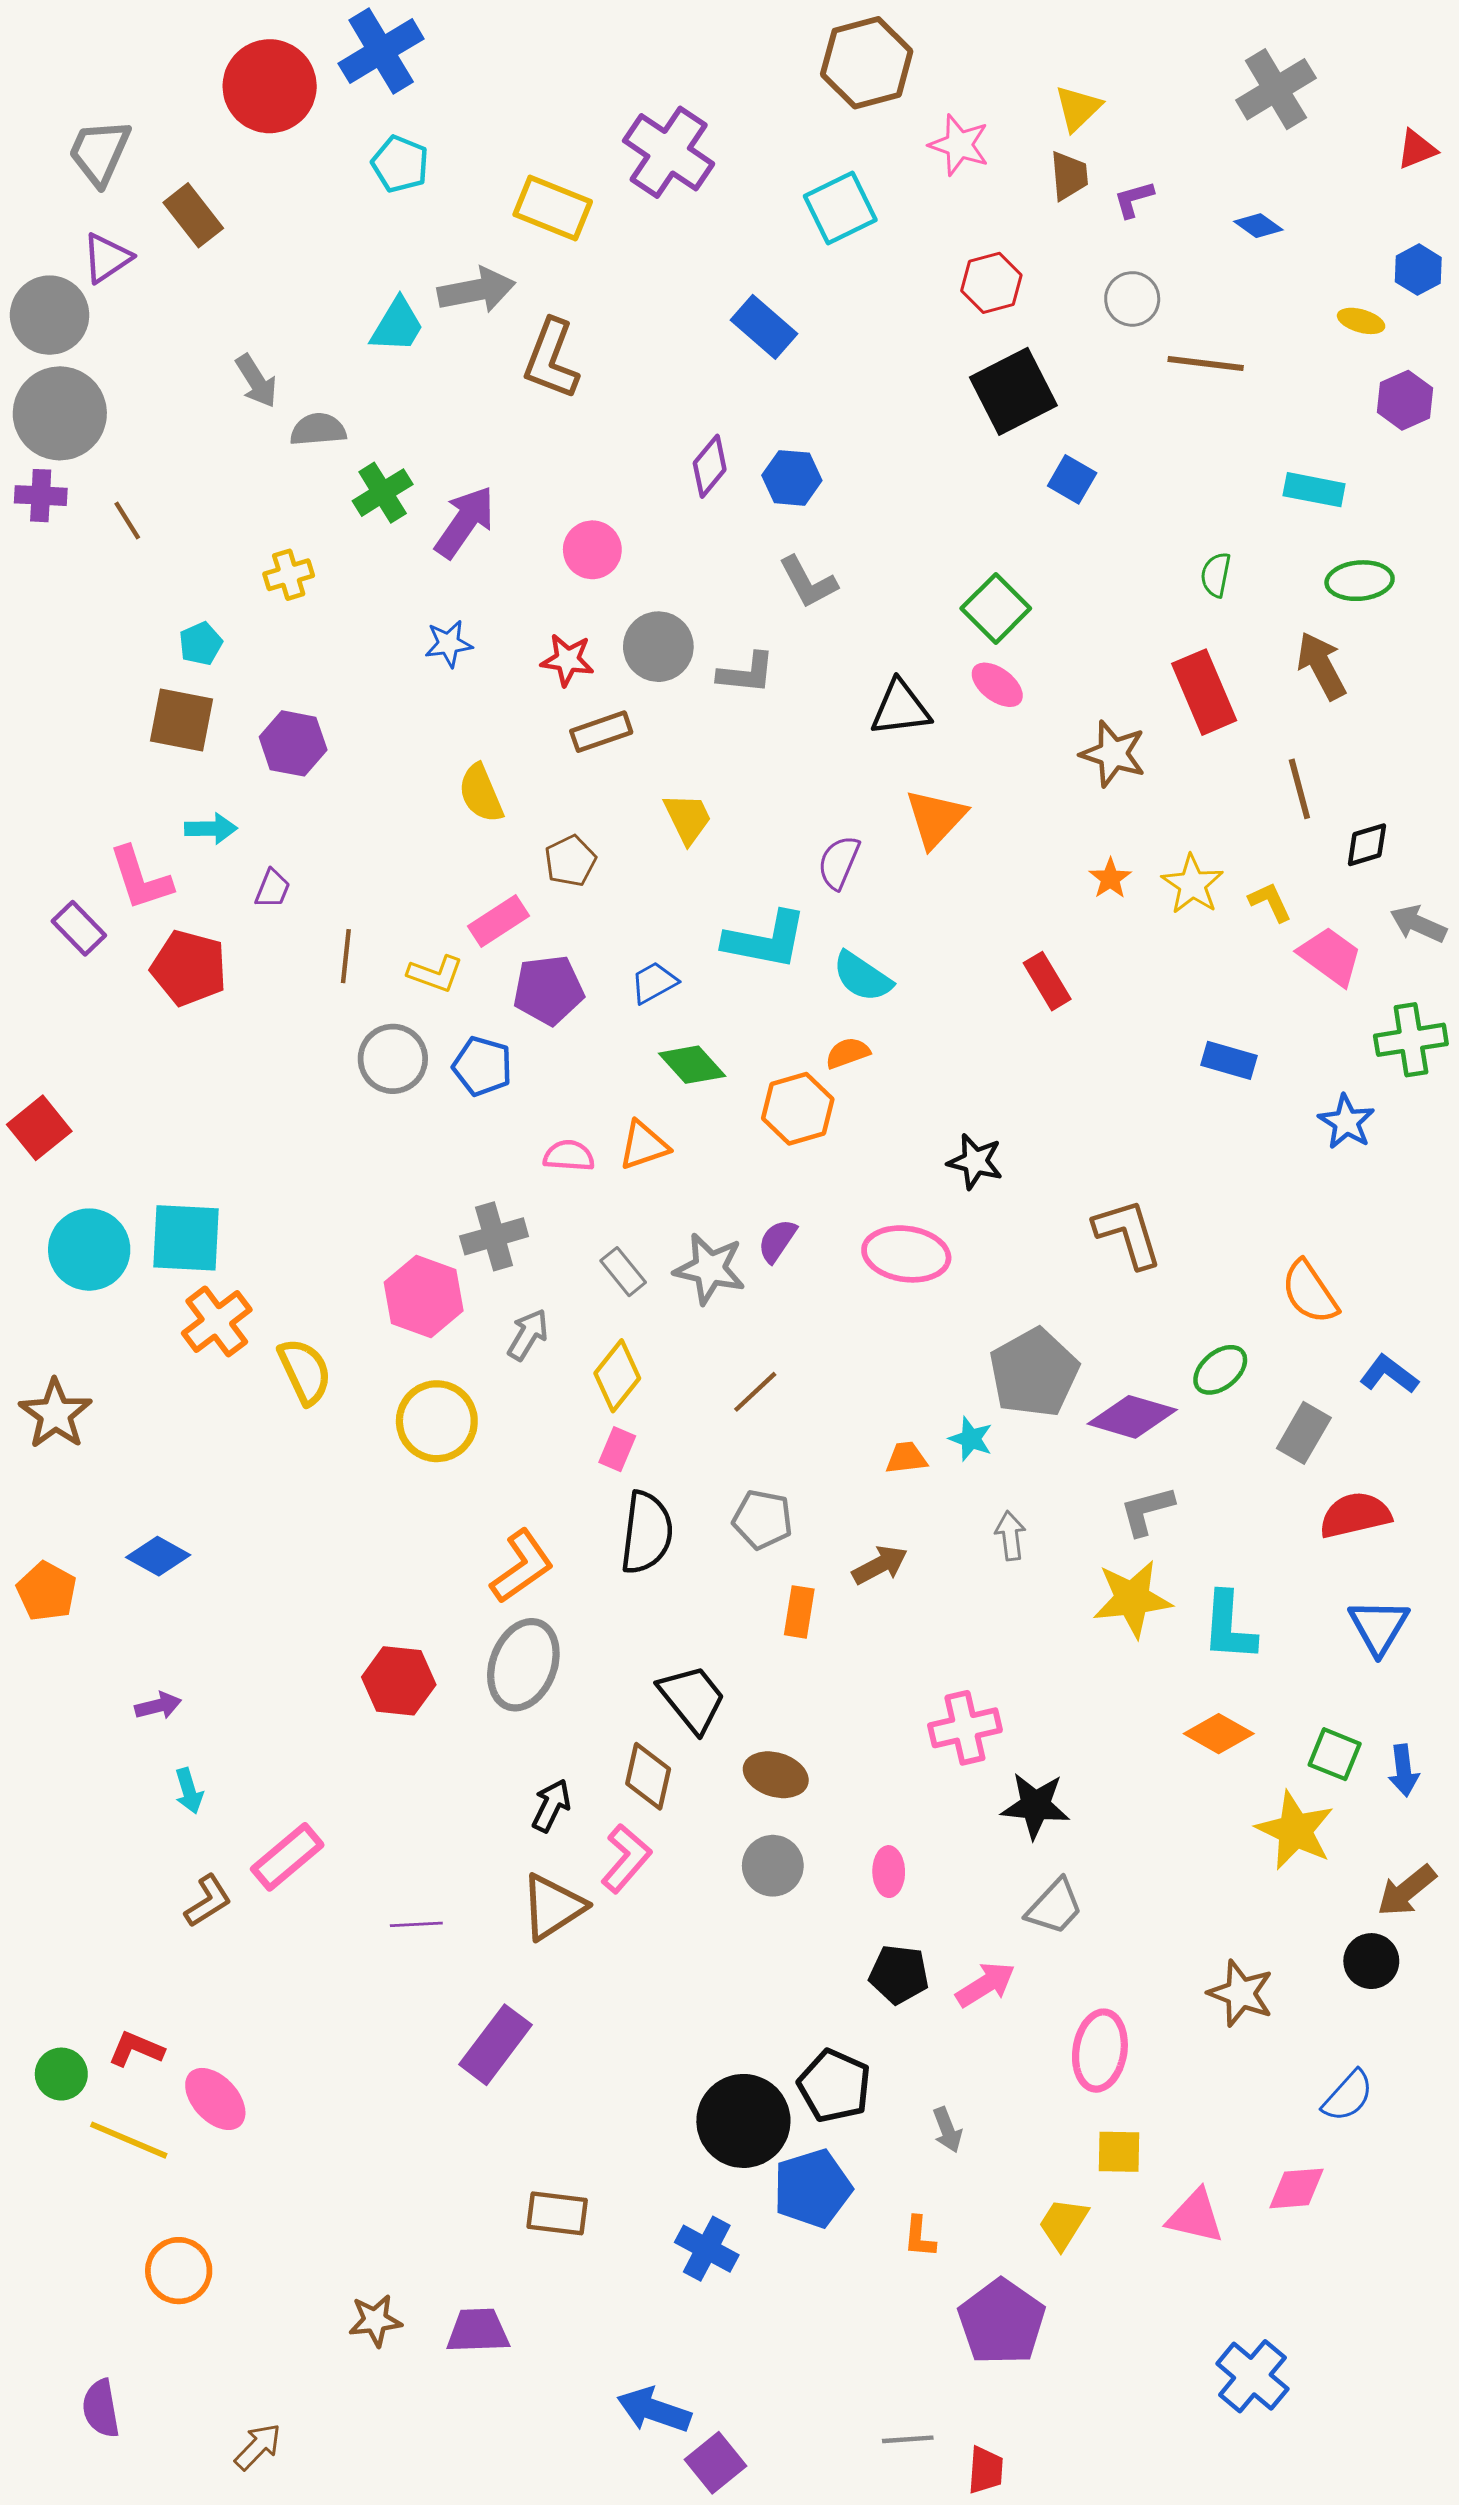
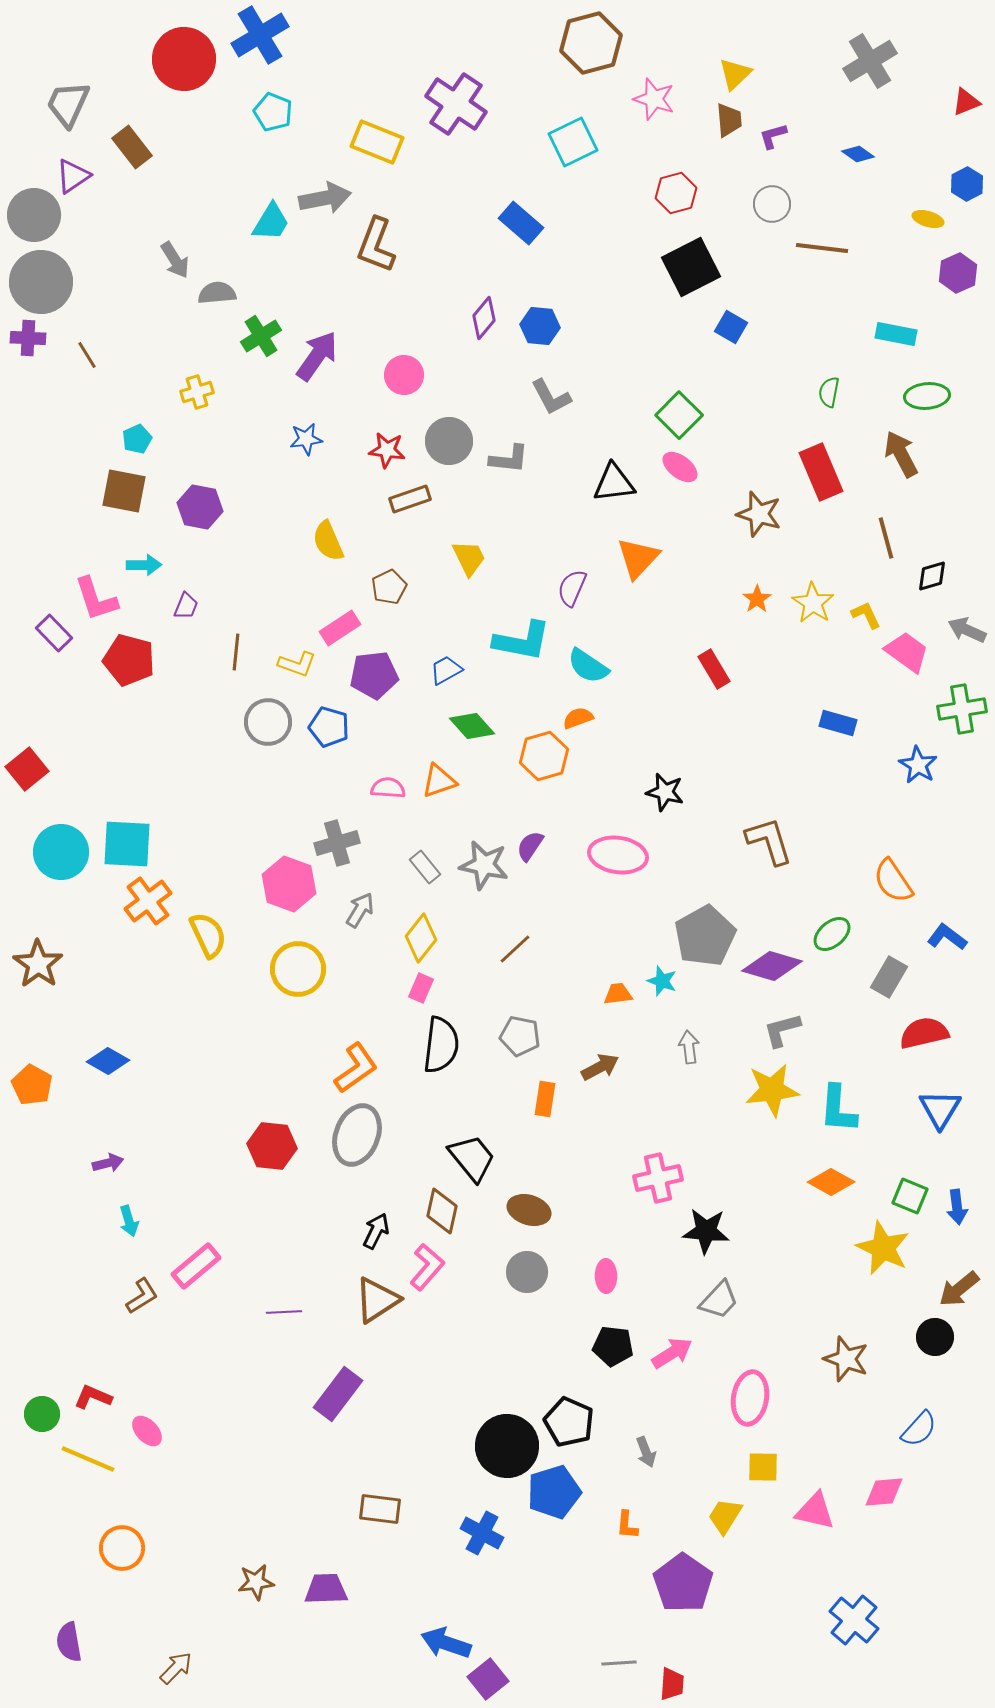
pink ellipse: (215, 2099) -> (147, 1431), size x0.7

